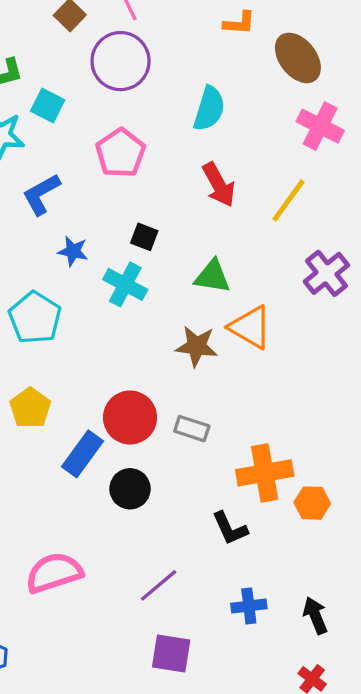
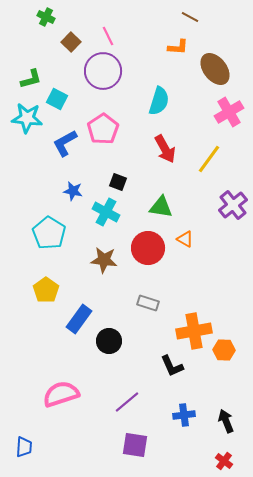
pink cross: (320, 126) -> (229, 112), turned 32
blue L-shape: (41, 194) -> (65, 143), moved
orange triangle: (250, 327) -> (185, 239), size x0.6
brown star: (197, 346) -> (104, 260), moved
red circle: (130, 418) -> (148, 248), moved

